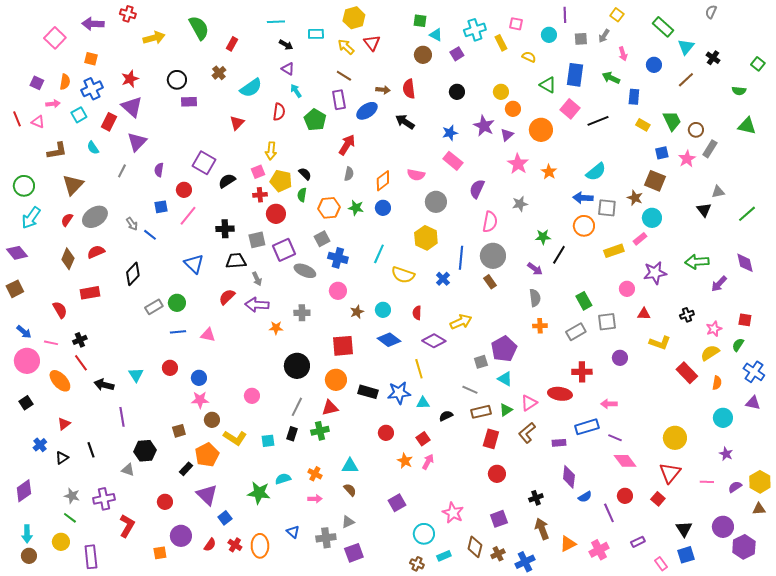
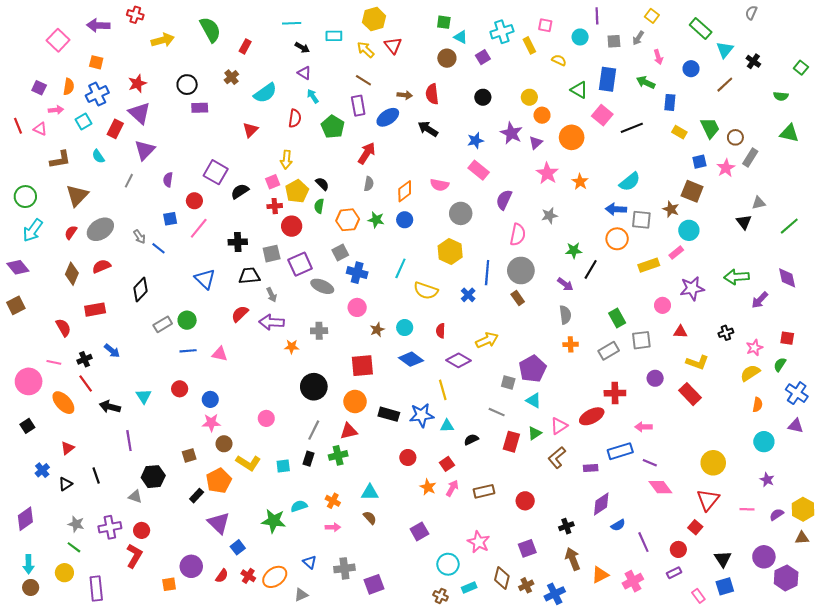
yellow pentagon: (281, 181) -> (297, 191), turned 30
blue arrow: (24, 332) -> (112, 351), moved
gray square: (481, 362) -> (508, 382), turned 32
red rectangle: (687, 373) -> (690, 394), moved
red ellipse: (560, 394) -> (592, 416), turned -35
brown rectangle: (481, 412) -> (484, 491), moved
red rectangle: (491, 439) -> (511, 442), moved
purple diamond: (569, 477) -> (601, 504), turned 50
red circle: (625, 496) -> (678, 549), moved
red circle: (165, 502) -> (142, 530), moved
gray triangle: (348, 522) -> (301, 595), moved
orange ellipse: (260, 546) -> (275, 577), turned 55

